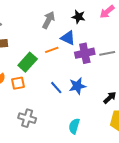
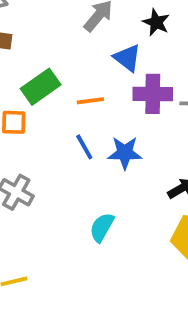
orange line: (52, 50) -> (90, 101), moved

